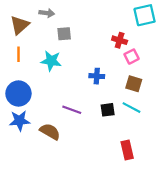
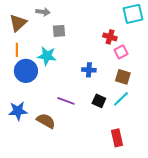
blue circle: (18, 93) -> (26, 71), moved
cyan line: (132, 108) -> (121, 99), turned -72
black square: (108, 110) -> (99, 101), turned 32

